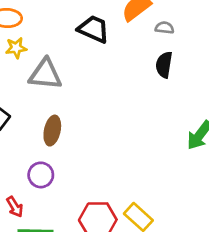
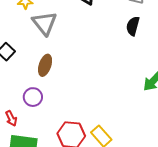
gray triangle: (45, 74) -> (45, 23), turned 40

